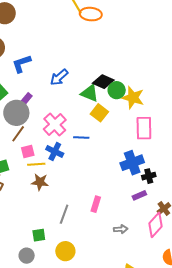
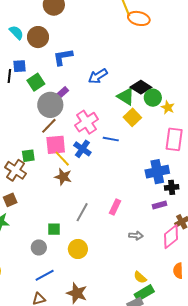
yellow star: (133, 98) -> (168, 107), size x0.6
pink square: (28, 151) -> (56, 145), size x1.5
yellow line: (36, 164) -> (62, 159), turned 42

